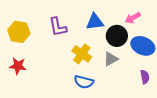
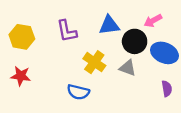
gray triangle: (111, 59) -> (128, 68), turned 49
blue semicircle: (84, 82) -> (78, 92), moved

